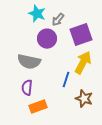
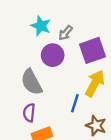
gray semicircle: (29, 62) -> (31, 82), turned 50

